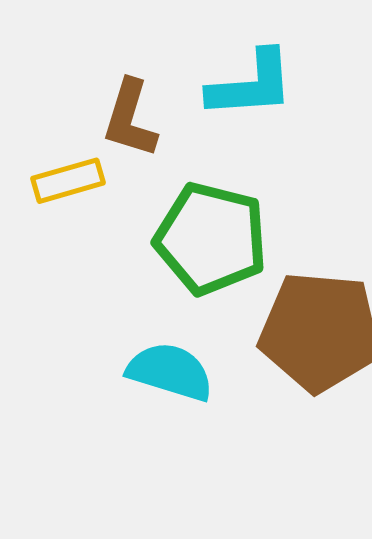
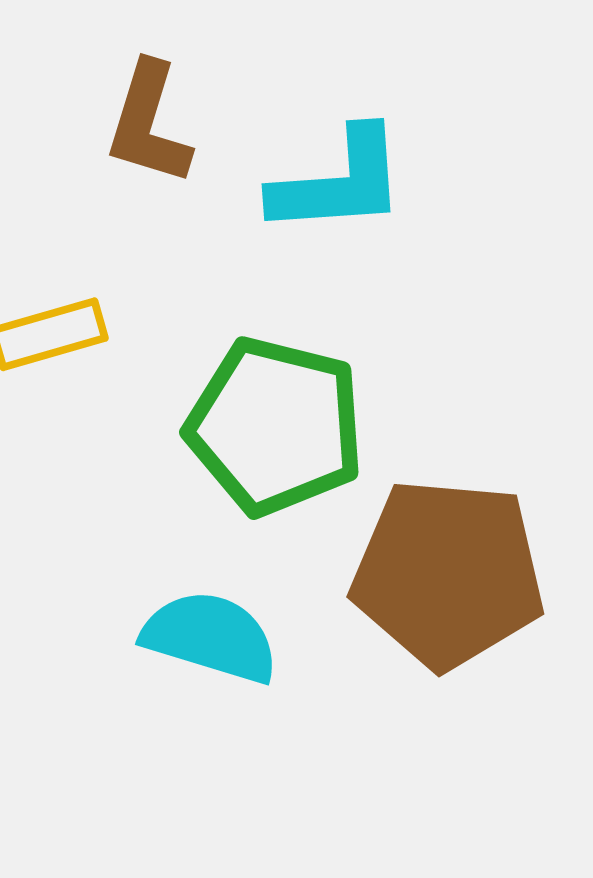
brown L-shape: (130, 119) -> (149, 124), moved

